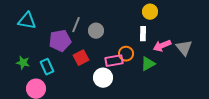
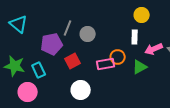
cyan triangle: (27, 21) -> (19, 24), turned 30
green star: (23, 63) -> (15, 66), size x1.5
white circle: (103, 78) -> (81, 90), moved

